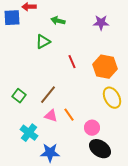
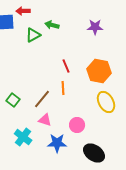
green triangle: (43, 42) -> (33, 35), moved
orange line: (69, 115) -> (63, 88), moved, turned 32
pink circle: (92, 128) -> (77, 125), moved
blue star: (50, 153) -> (57, 143), moved

